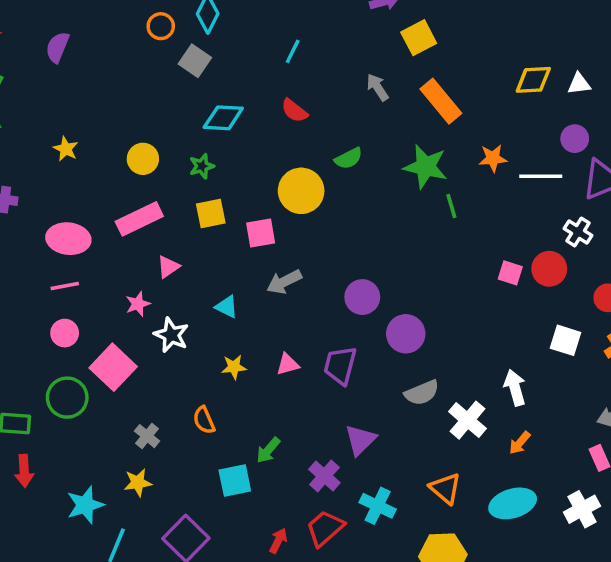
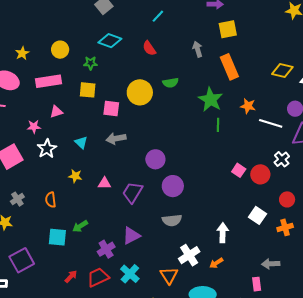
yellow star: (66, 149) -> (22, 53), moved
white cross: (467, 420) -> (189, 255), moved

